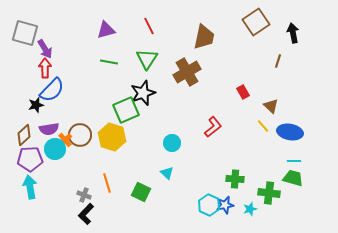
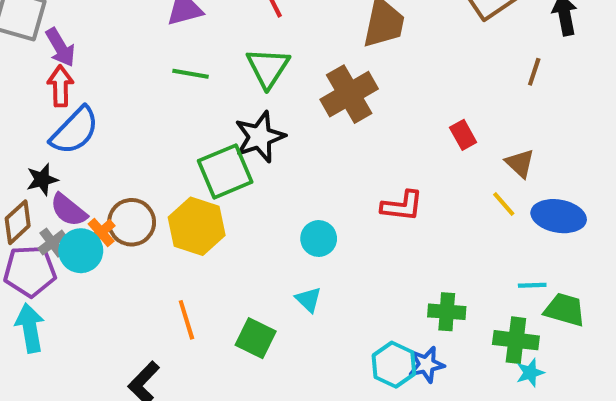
black star: (36, 105) -> (42, 180), moved
red L-shape: (213, 127) -> (402, 206), turned 45
purple semicircle: (49, 129) -> (69, 210), turned 48
cyan line: (294, 161) -> (532, 285), moved
gray cross: (84, 195) -> (52, 243), moved, turned 32
cyan star: (250, 209) -> (530, 373), moved

